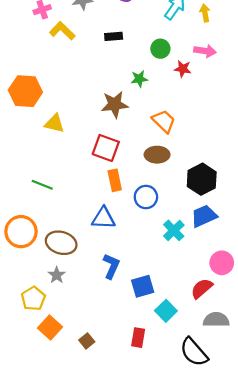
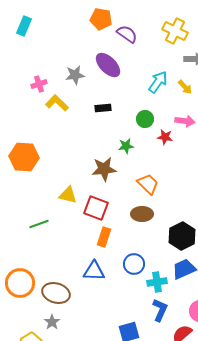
yellow arrow: (205, 13) -> (185, 87), turned 147
yellow triangle: (54, 123) -> (68, 195), moved
orange rectangle: (115, 180) -> (104, 237), turned 30
green line: (42, 185) -> (39, 224), moved, turned -42
blue circle: (146, 197) -> (134, 264), moved
cyan cross: (174, 230) -> (157, 282), turned 36
blue L-shape: (111, 266) -> (160, 310), moved

